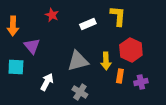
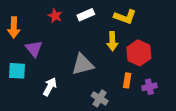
yellow L-shape: (118, 16) -> (125, 17), turned 105
white rectangle: (88, 24) -> (86, 15), moved
yellow arrow: (106, 61) -> (112, 41), moved
gray cross: (80, 92) -> (100, 98), moved

